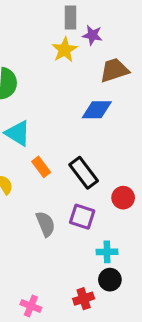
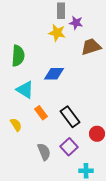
yellow star: (65, 50) -> (57, 33), turned -30
blue diamond: (97, 110) -> (54, 74), moved
purple square: (82, 217) -> (69, 147), turned 30

